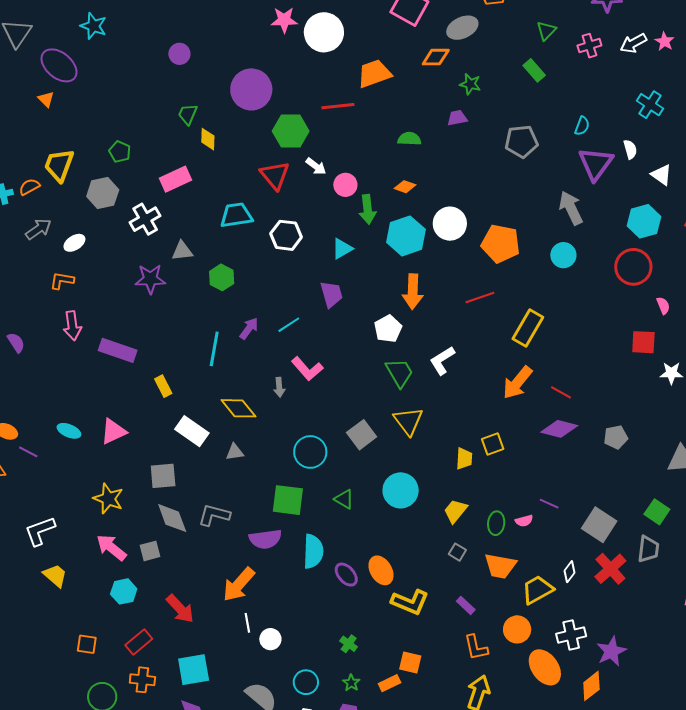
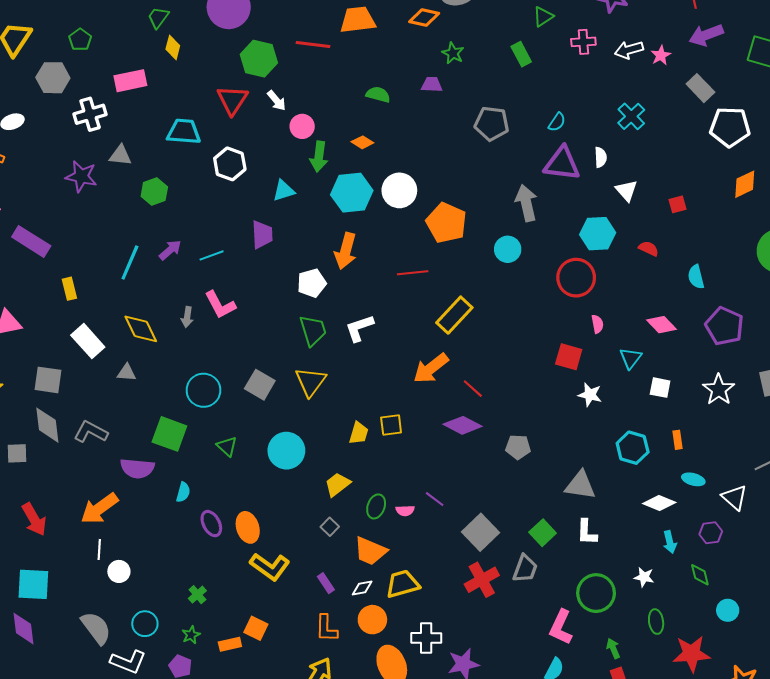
purple triangle: (596, 164) -> (562, 164), turned 48
gray square: (362, 435) -> (260, 385), turned -36
cyan semicircle: (313, 551) -> (183, 492), size x0.6
white diamond: (570, 572) -> (362, 588), moved, turned 30

